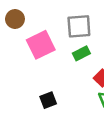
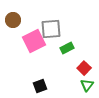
gray square: (79, 26) -> (51, 29), moved

